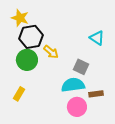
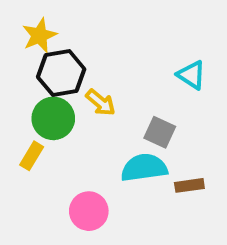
yellow star: (20, 18) -> (39, 36), turned 30
yellow rectangle: (19, 94) -> (32, 156), moved
pink circle: (77, 107) -> (89, 211), moved

